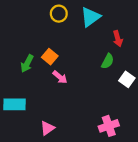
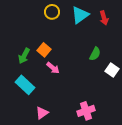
red arrow: (118, 39) -> (104, 18), moved
cyan rectangle: (15, 104) -> (25, 85), moved, turned 42
pink cross: (109, 126) -> (86, 111), moved

